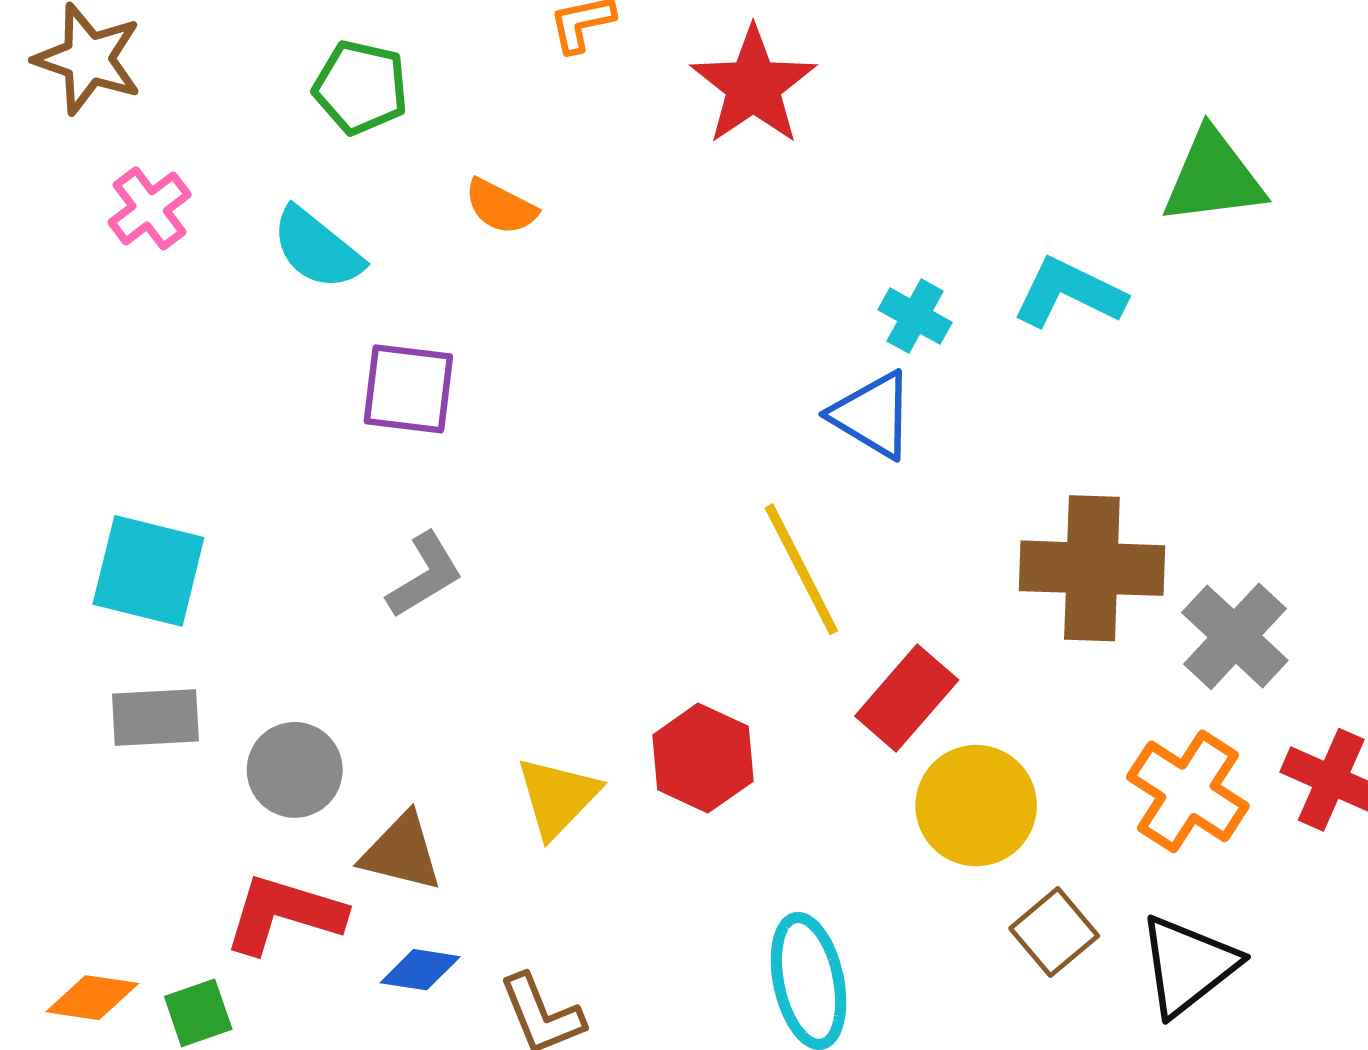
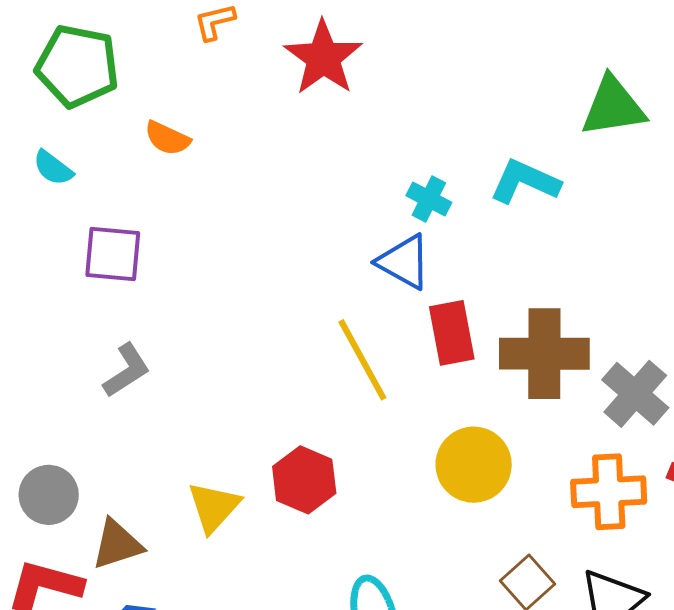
green pentagon: (361, 87) -> (77, 66), size x1.4
cyan semicircle: (317, 249) -> (53, 168), size x0.7
red rectangle: (907, 698) -> (452, 333), moved, turned -50
orange cross: (1188, 791) -> (609, 492), turned -34
yellow circle: (976, 806) -> (474, 465), moved
brown triangle: (401, 852) -> (117, 544), turned -30

